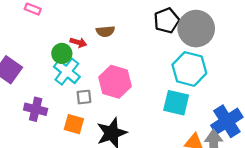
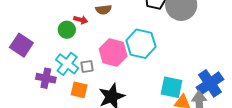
cyan hexagon: (189, 69) -> (141, 44), moved
cyan cross: (67, 72) -> (67, 64), moved
cyan square: (176, 103) -> (172, 87), moved

